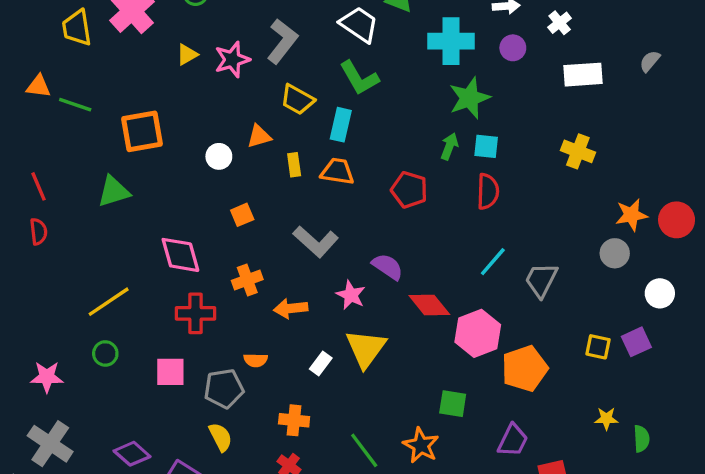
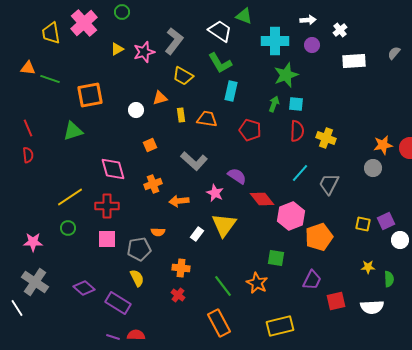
cyan rectangle: (341, 125) -> (231, 91), moved
yellow cross: (578, 151) -> (326, 138), moved
white circle: (660, 293) -> (400, 240), moved
red cross: (195, 313) -> (107, 206), moved

